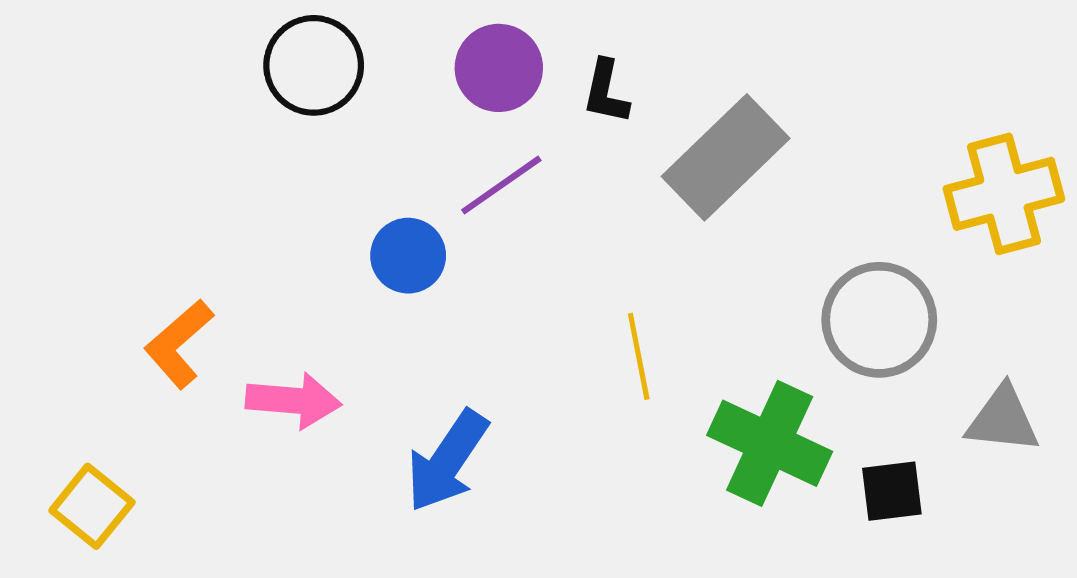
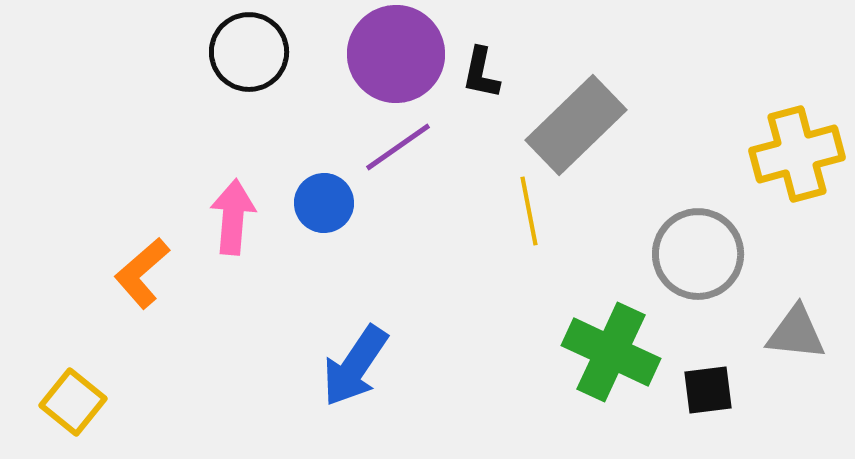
purple circle: (499, 68) -> (396, 54), size x1.4
yellow line: (639, 356) -> (529, 211), moved
pink arrow: (293, 400) -> (233, 217), moved, turned -90

